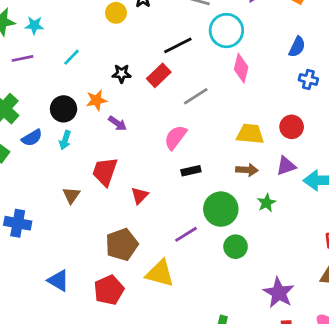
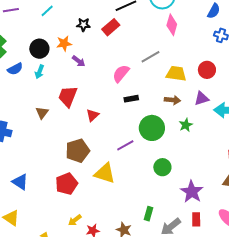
gray line: (196, 96) -> (151, 57), moved
green circle: (236, 247) -> (162, 167), moved
blue triangle: (58, 281) -> (20, 182), moved

